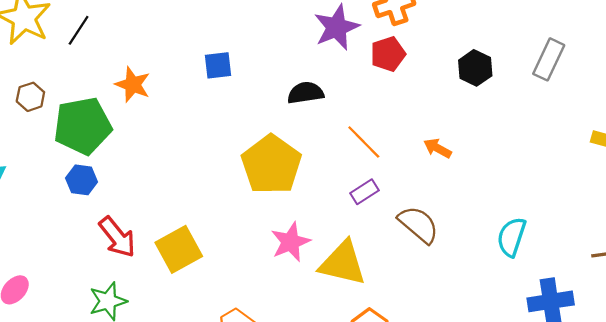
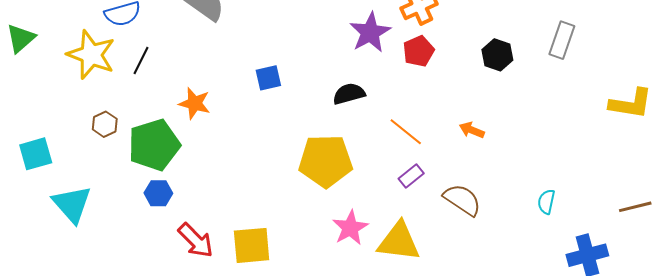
yellow pentagon: (271, 165) -> (326, 161), turned -30
cyan semicircle: (512, 237) -> (546, 202), size x0.7
yellow square: (179, 249) -> (252, 245), turned 30

